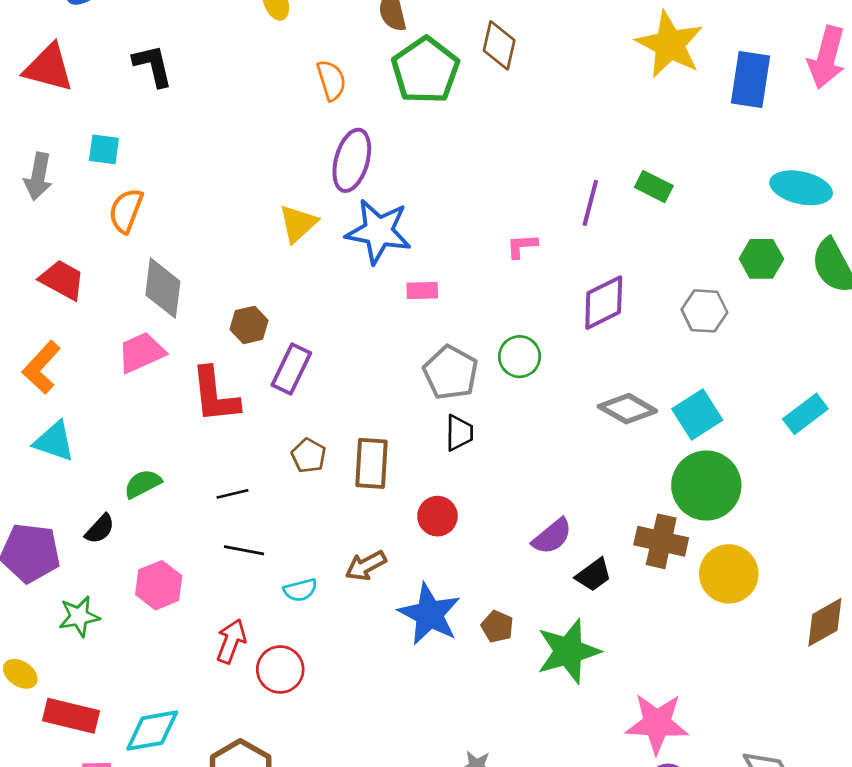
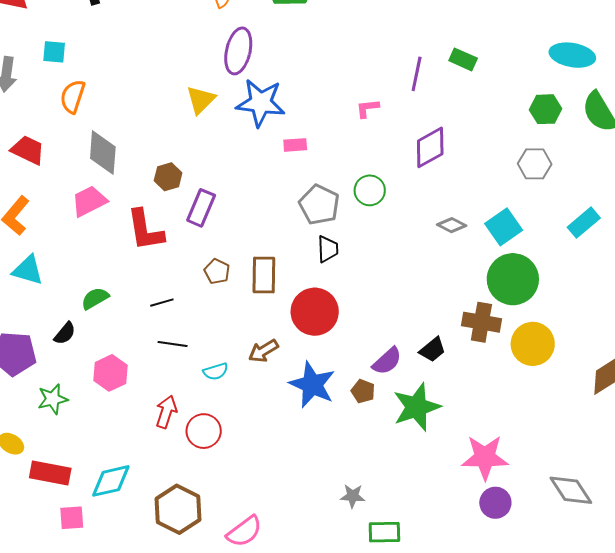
gray hexagon: (704, 311) -> (535, 164), moved
gray diamond: (627, 409) -> (452, 225), size x0.7
red circle: (437, 516) -> (315, 312), size x1.6
purple semicircle: (552, 536) -> (387, 361), moved

